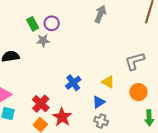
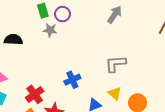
gray L-shape: (135, 61) -> (116, 64), moved
yellow triangle: (108, 82) -> (115, 93), moved

